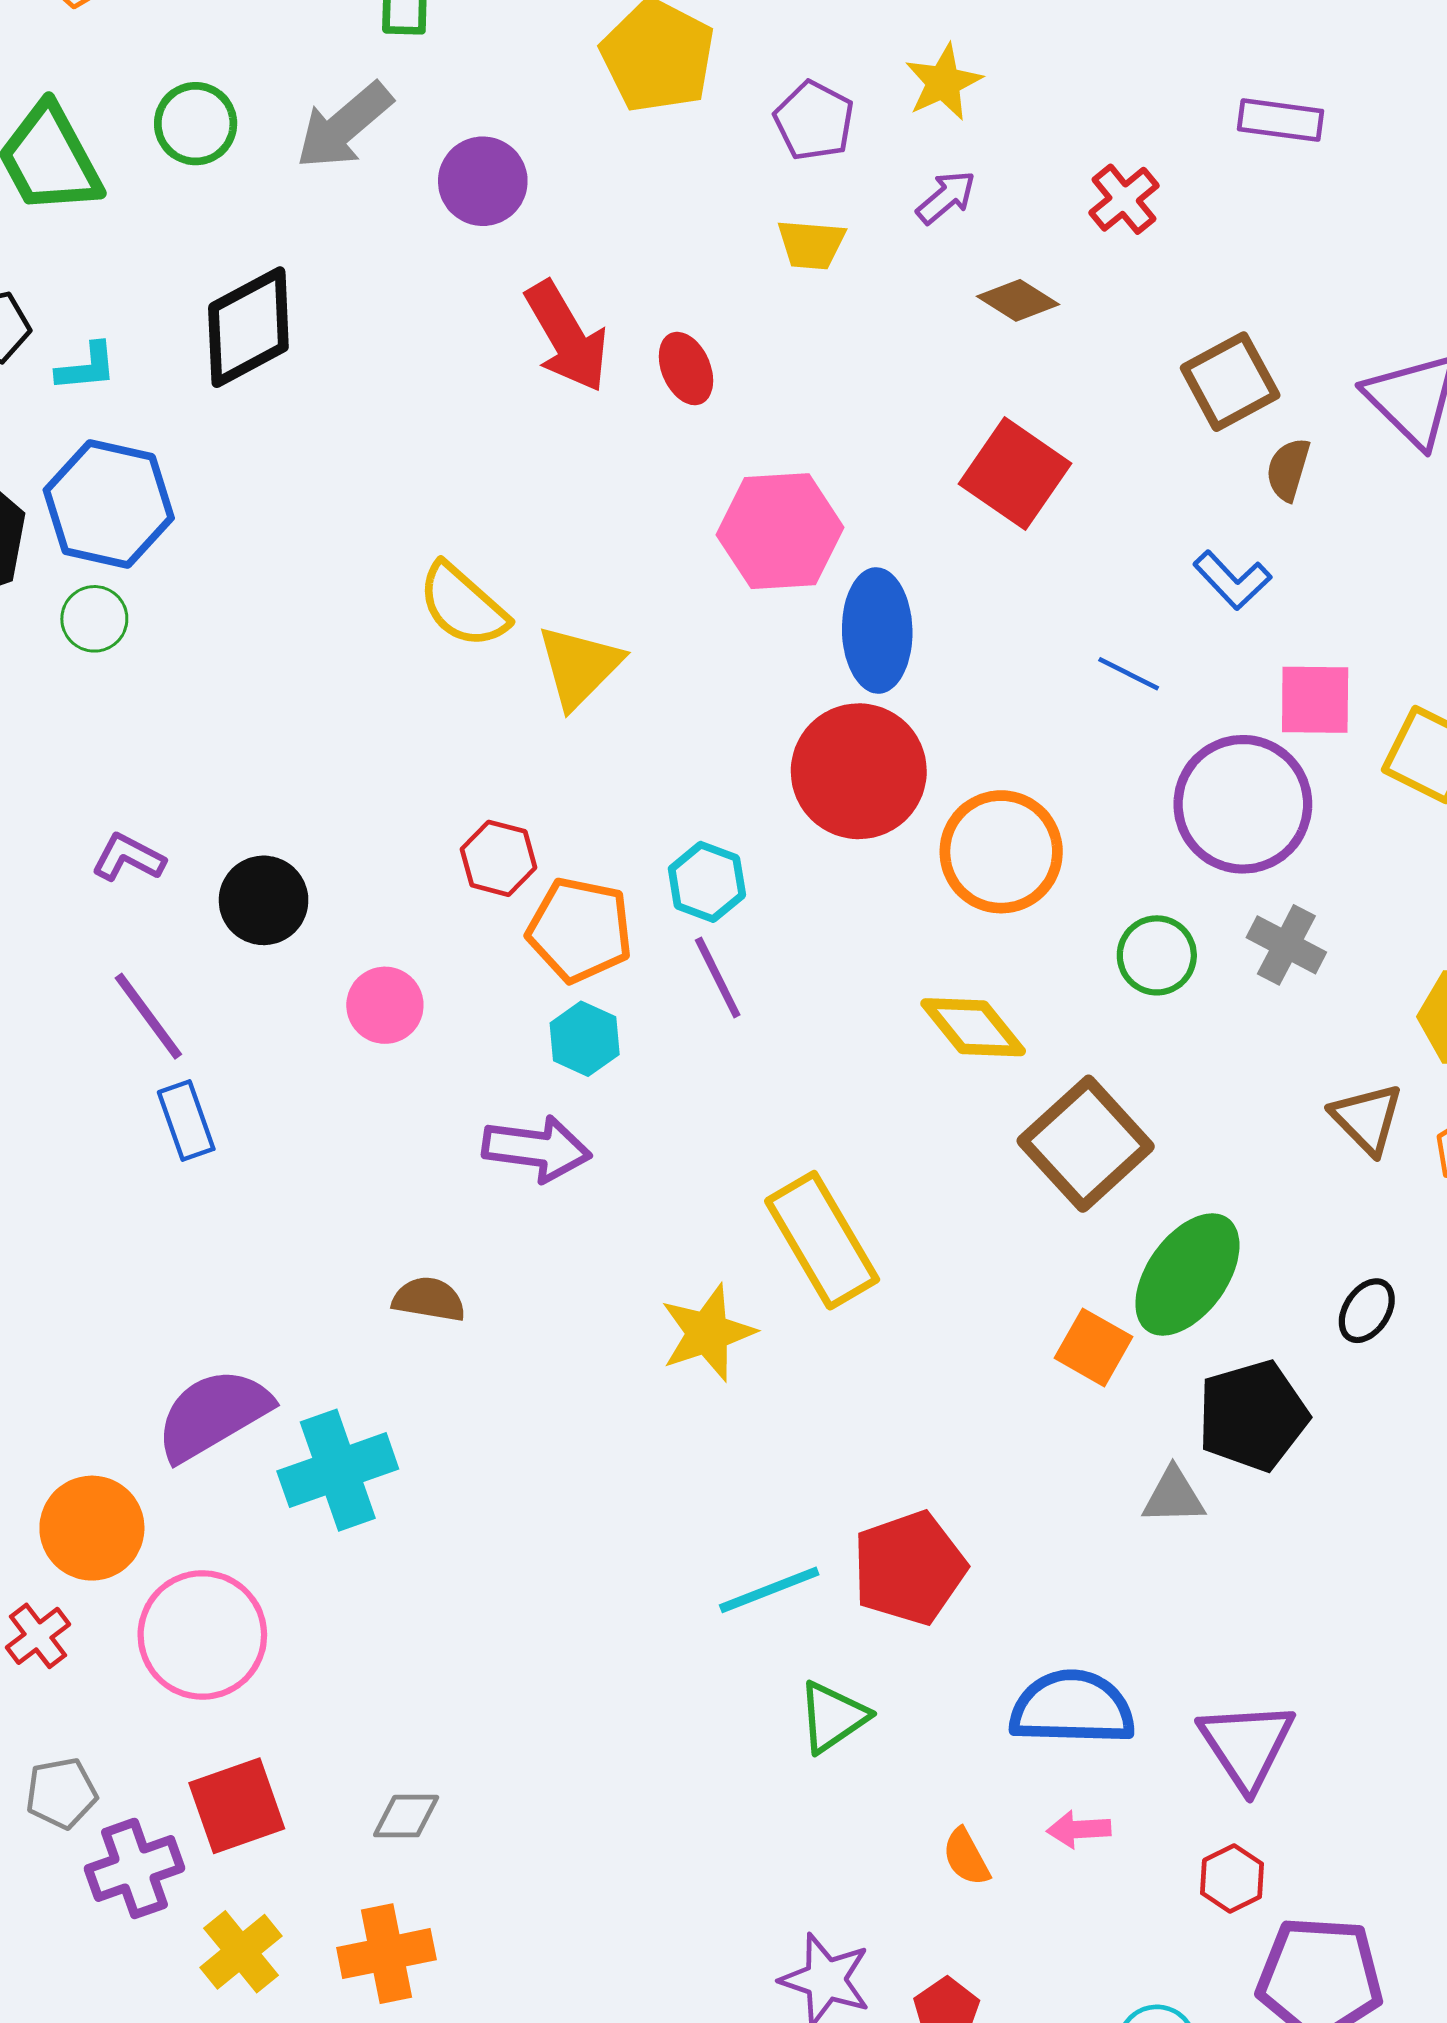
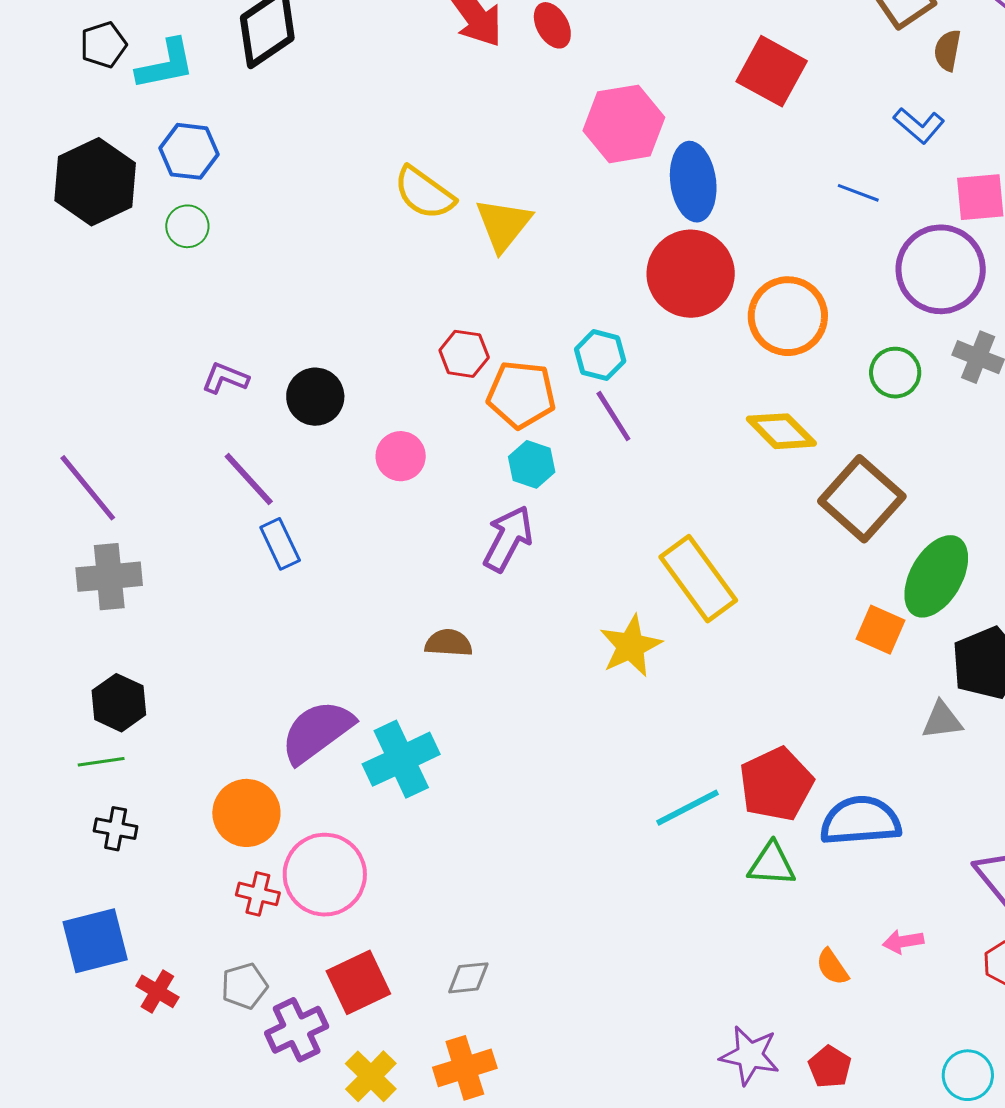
cyan L-shape: (87, 367) -> (166, 64), size x1.5
blue hexagon: (109, 504) -> (189, 151), size x0.7
purple arrow: (537, 1149) -> (508, 539), turned -64
red cross: (38, 1636) -> (258, 894), moved, turned -33
blue semicircle: (1072, 1708) -> (861, 821), moved
green triangle: (833, 1717) -> (772, 864), moved, turned 44

